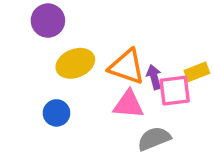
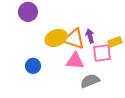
yellow ellipse: (75, 63) -> (56, 38), moved
purple arrow: (154, 77) -> (90, 36), moved

